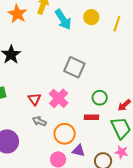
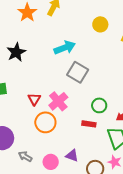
cyan arrow: (63, 20) -> (65, 48), moved, turned -85
gray arrow: (39, 121) -> (25, 156), moved
orange circle: (65, 134) -> (45, 122), moved

